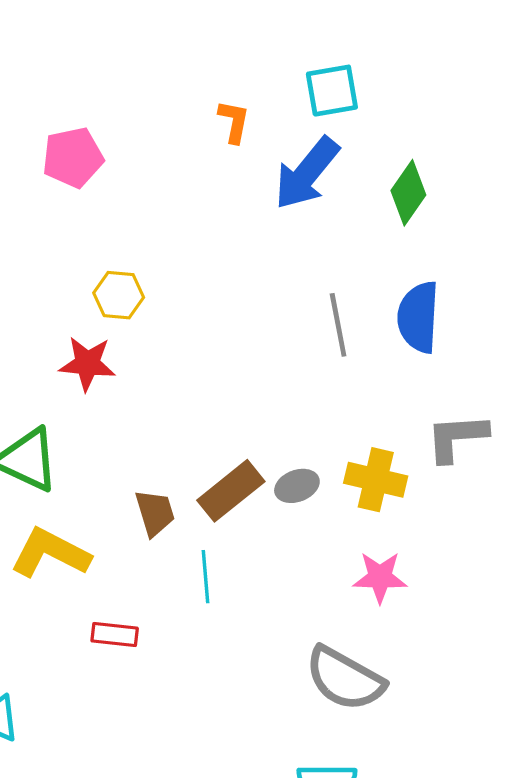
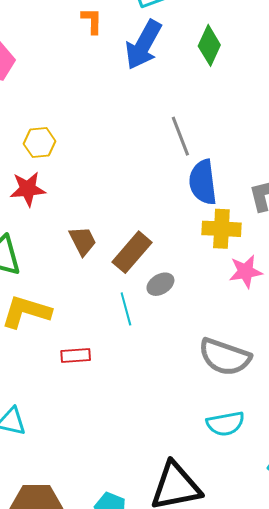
blue semicircle: (418, 317) -> (203, 182), moved
gray ellipse: (297, 486) -> (160, 284), moved
brown trapezoid: (155, 513) -> (83, 241), moved
pink star: (380, 577) -> (246, 272), moved

